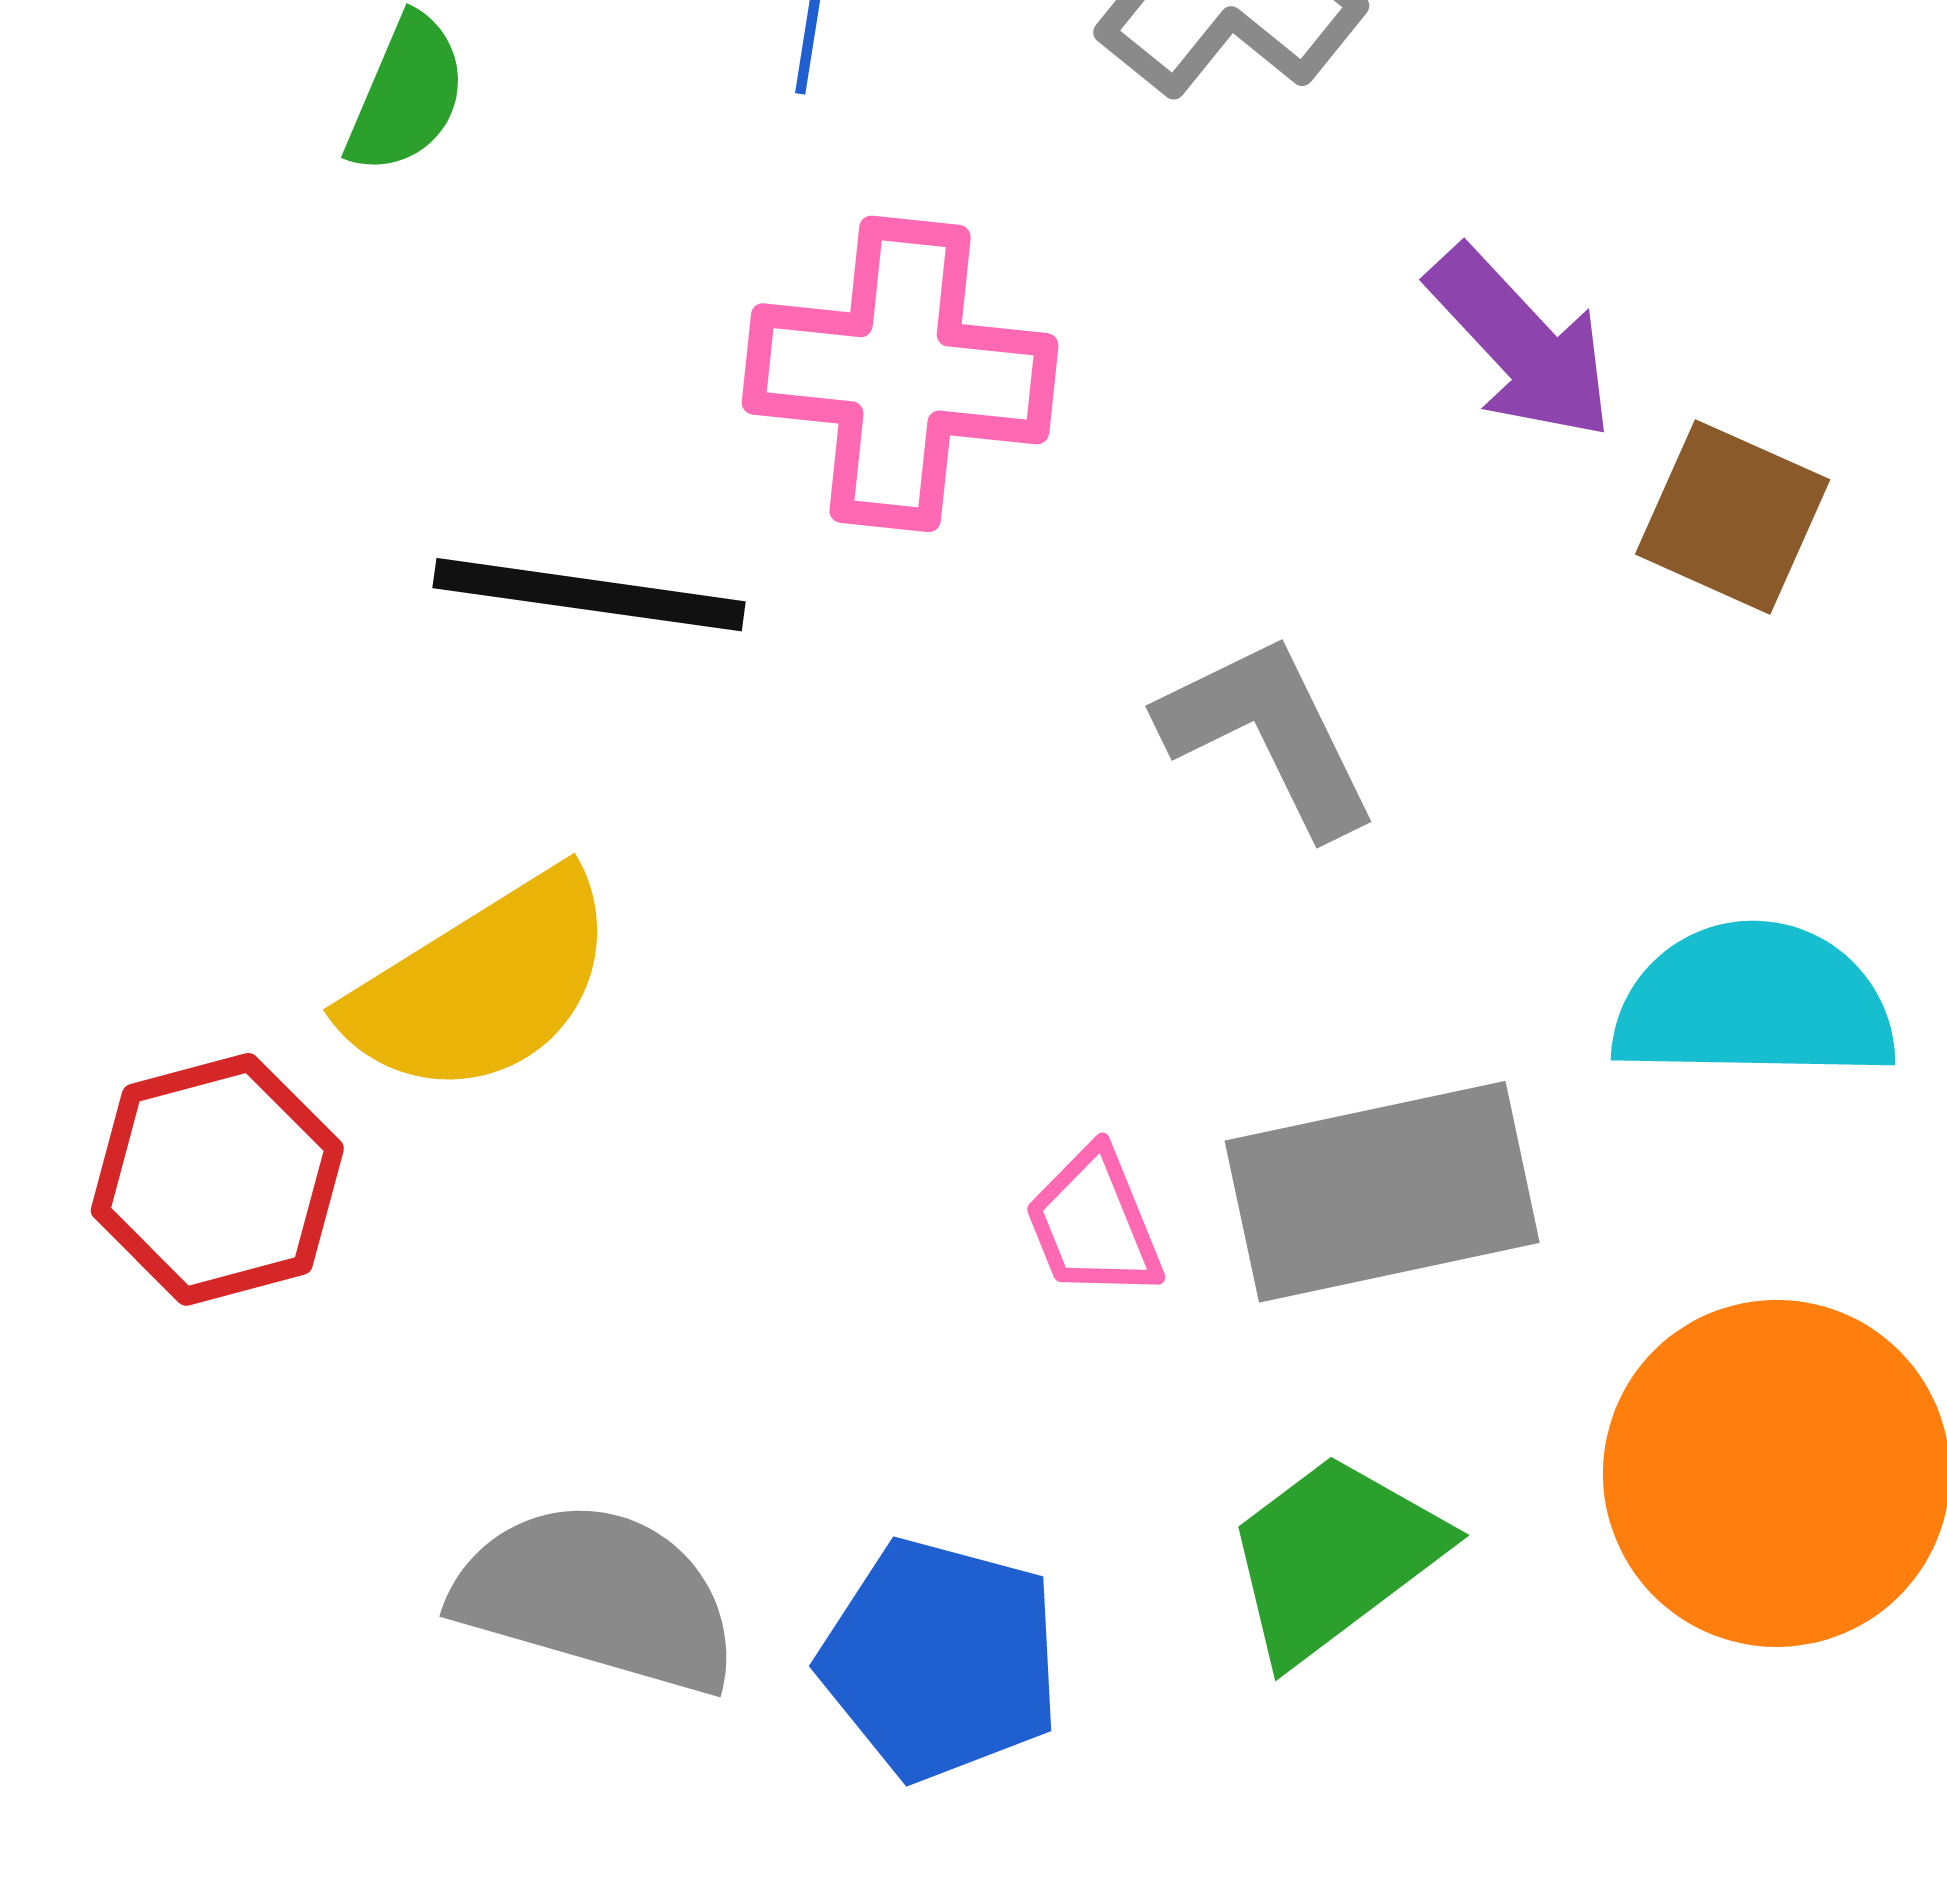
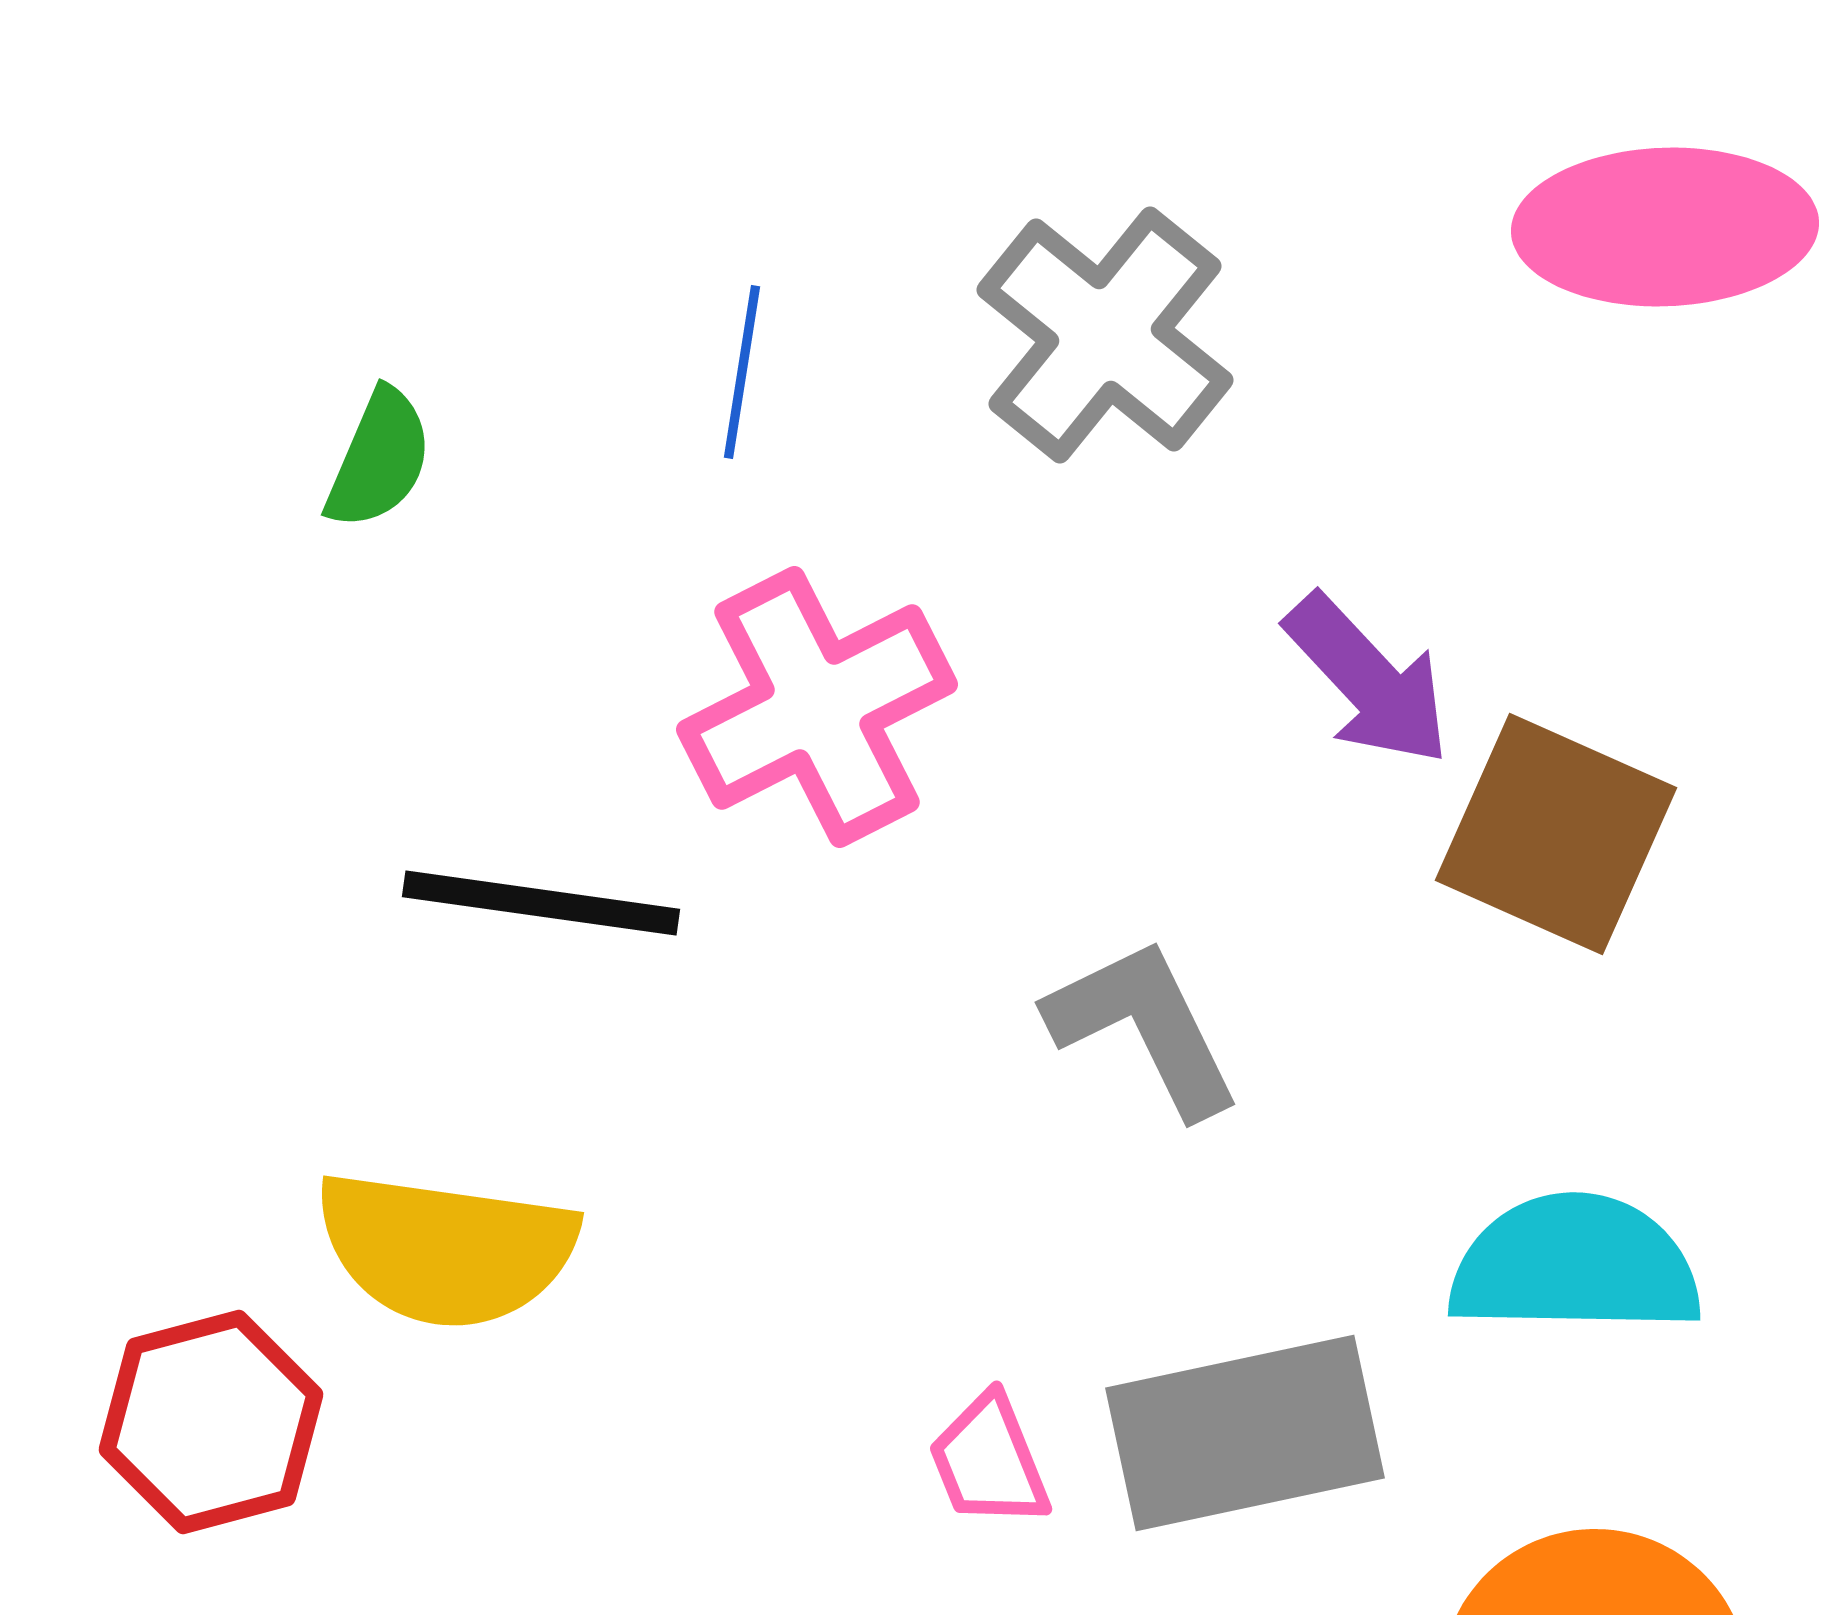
pink cross: (900, 374) -> (817, 707), turned -33
brown square: (1733, 517) -> (1556, 834), size x1.4
yellow semicircle: (482, 984) -> (446, 1249), turned 40

